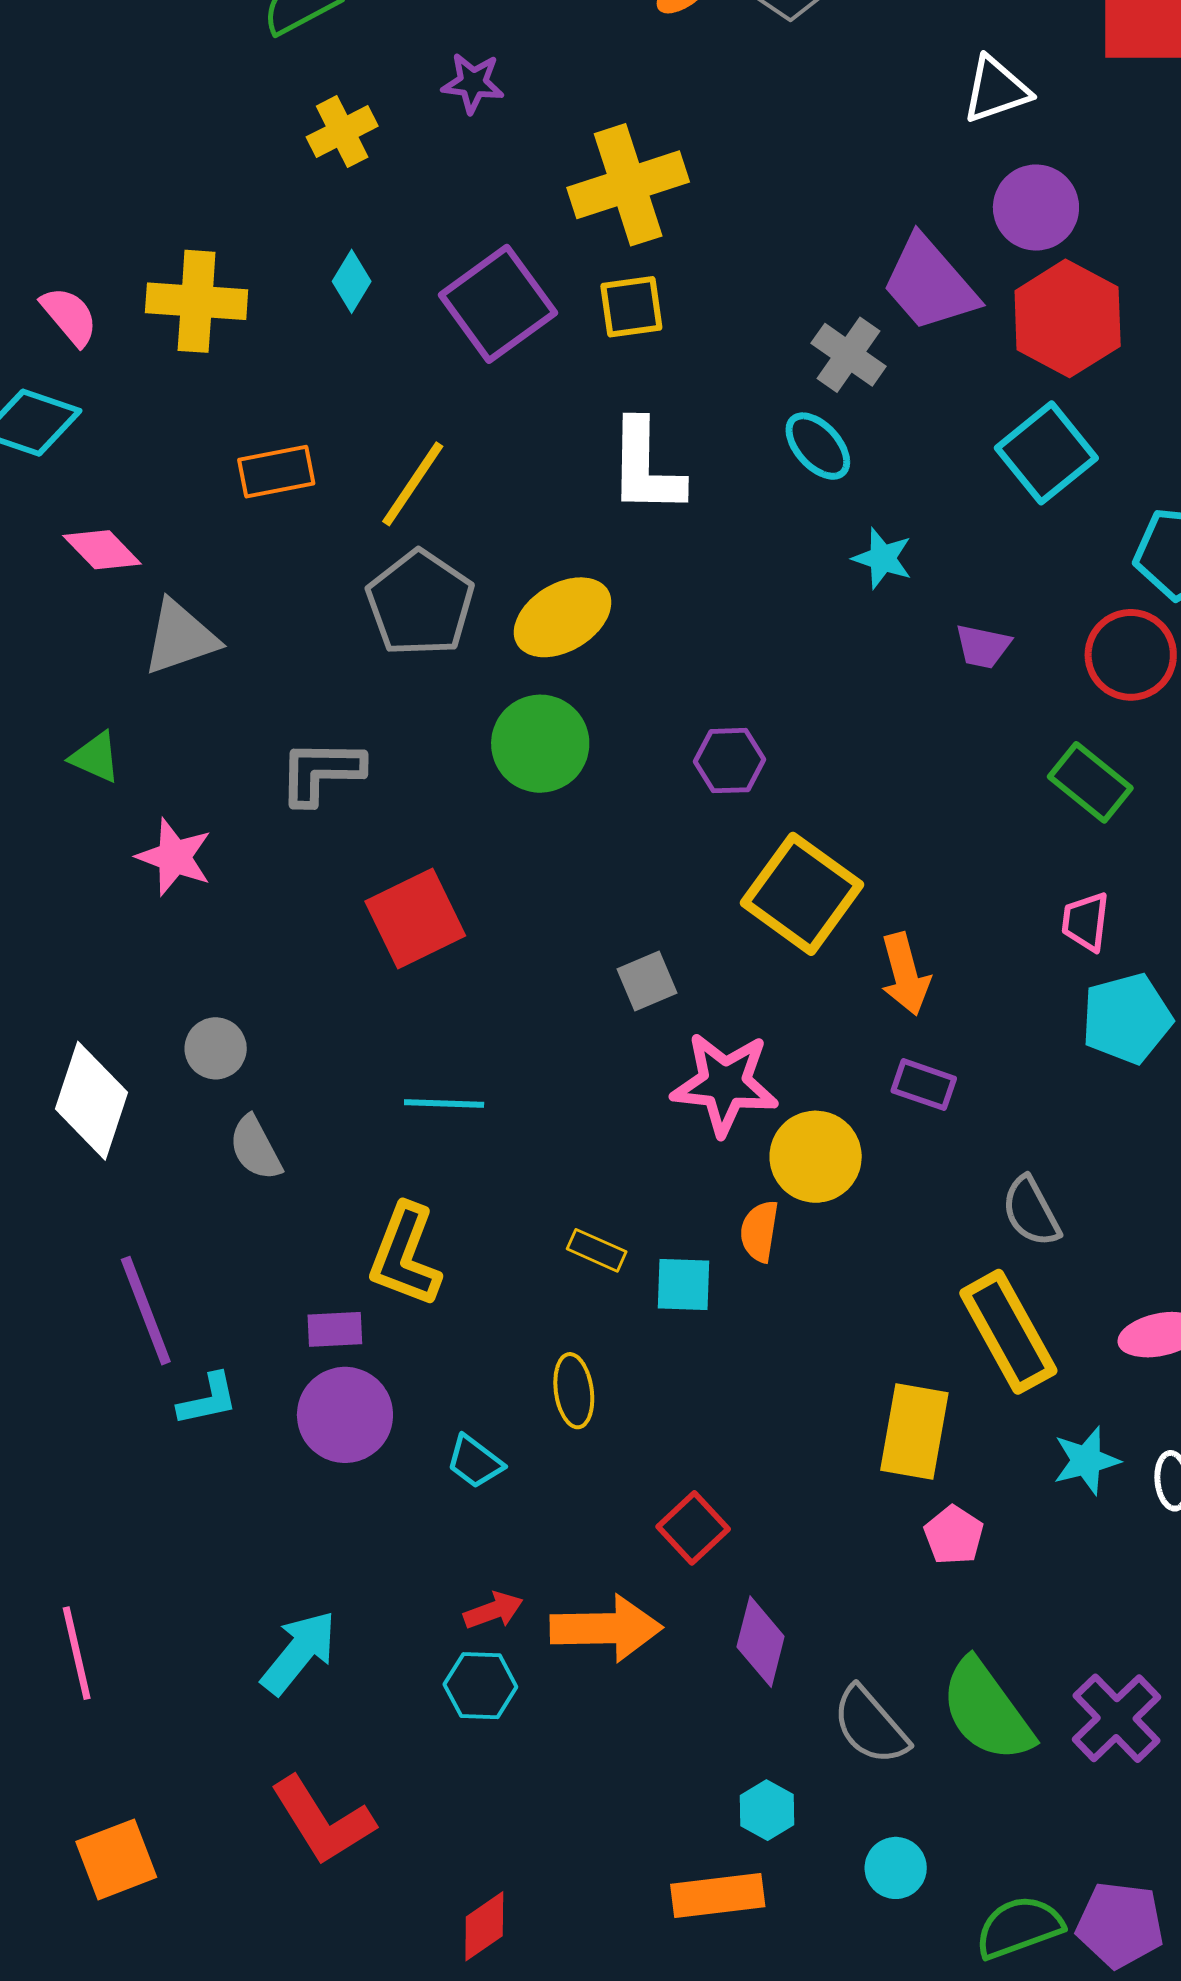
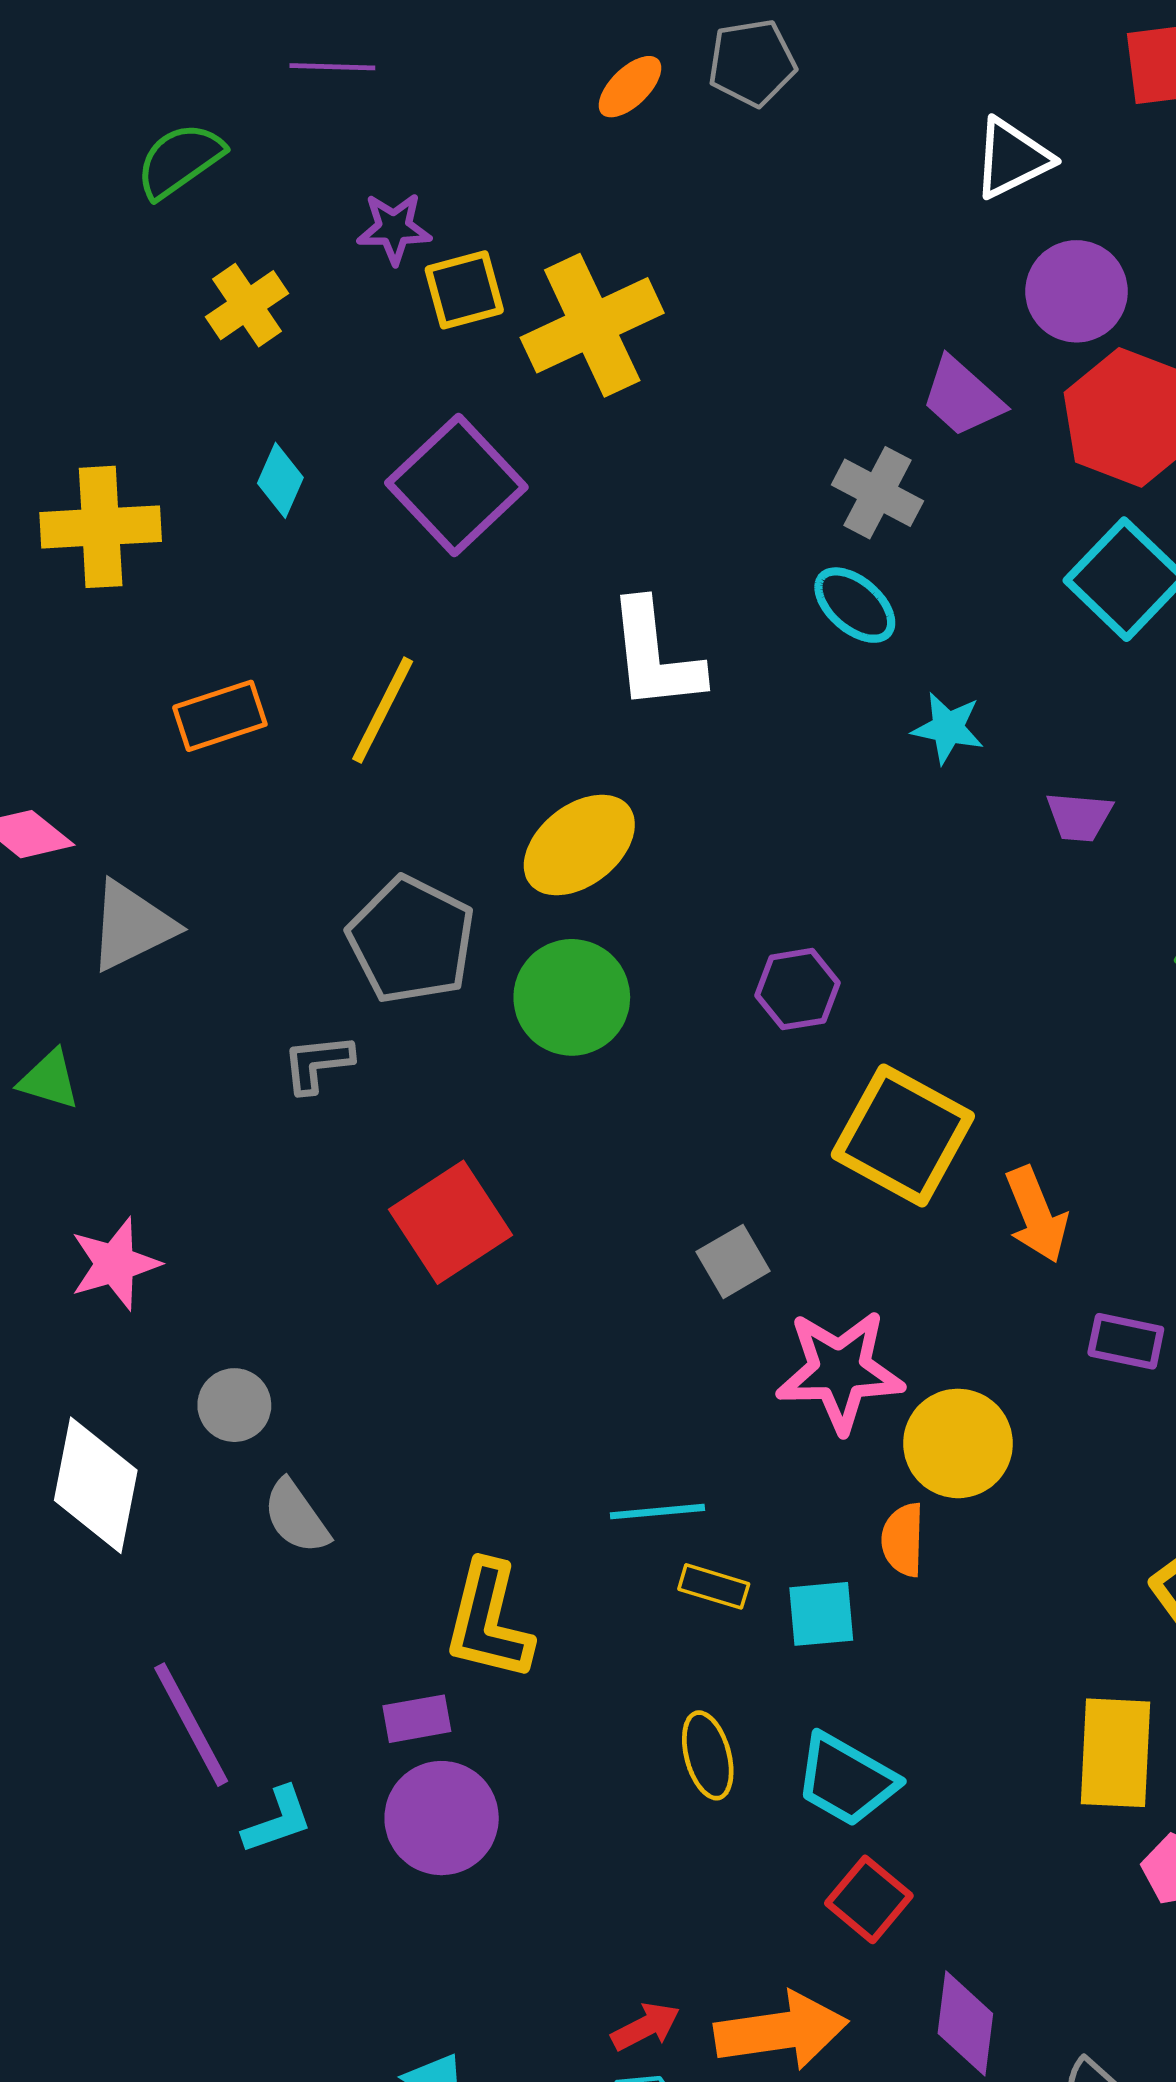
purple trapezoid: (929, 284) -> (962, 397), size x0.7
yellow square: (631, 307) -> (464, 290), moved
gray pentagon: (420, 603) -> (411, 940), moved
gray L-shape: (321, 772) -> (318, 1063), size x0.7
pink star: (174, 857) -> (115, 1264), moved, turned -30
purple rectangle: (924, 1085) -> (1126, 1341), moved
cyan line: (444, 1104) -> (657, 1512), moved
cyan trapezoid: (475, 1462) -> (846, 1780), moved, size x1.5

